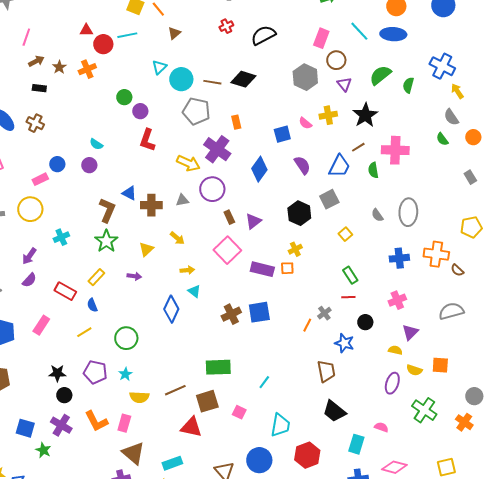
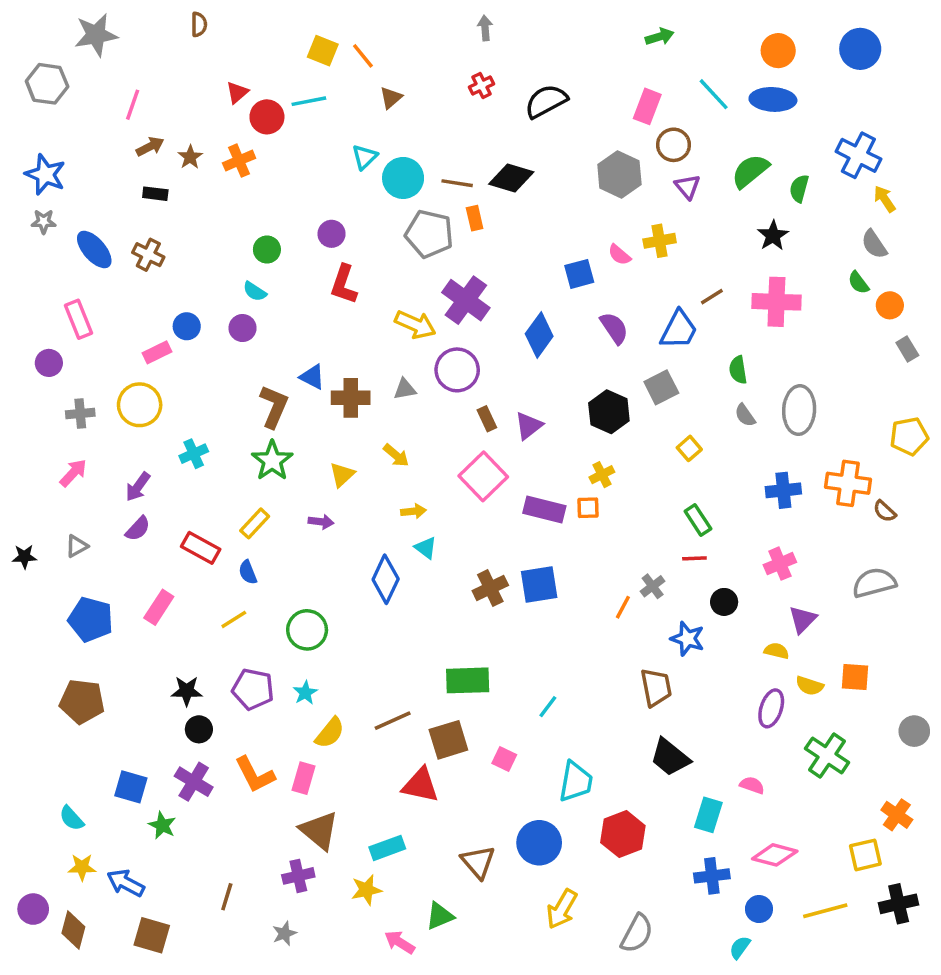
red triangle: (86, 30) -> (237, 92), turned -40
green circle: (124, 97) -> (267, 250), moved
black star: (365, 115) -> (773, 236), moved, size x0.7
orange rectangle: (236, 122) -> (475, 218), moved
orange circle: (473, 137) -> (890, 305), moved
green semicircle: (373, 170) -> (738, 370), moved
yellow semicircle: (139, 397) -> (330, 733), turned -54
orange cross: (464, 422) -> (897, 815), moved

